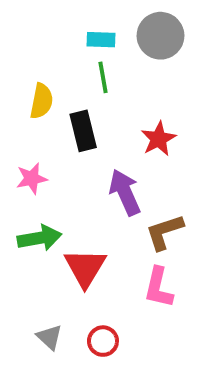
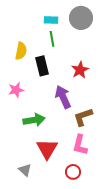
green arrow: (40, 238) -> (34, 120), moved
red triangle: (85, 268) -> (47, 149), moved
red circle: (103, 341) -> (73, 172), moved

